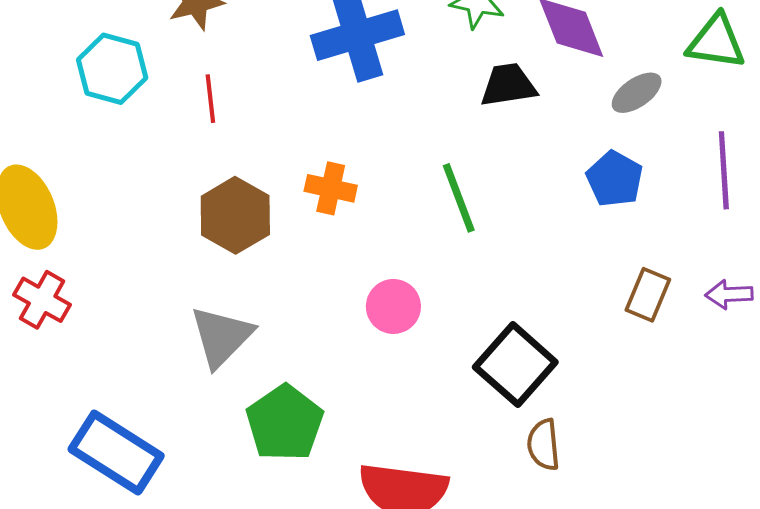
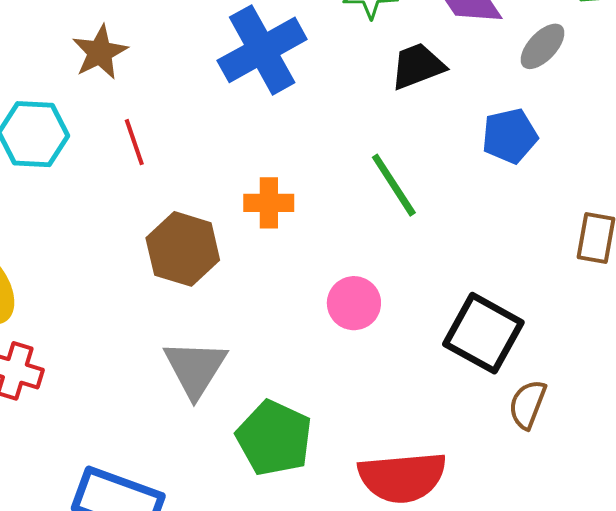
blue pentagon: (615, 179) -> (510, 136), moved, turned -30
brown semicircle: (544, 445) -> (527, 404), turned 39

